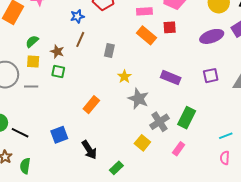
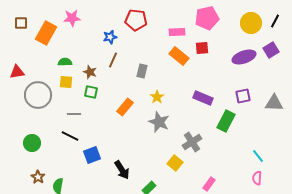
green semicircle: (32, 41) -> (65, 62), turned 40
gray line: (31, 87) -> (74, 114), moved
gray star: (138, 99) -> (159, 122), moved
orange rectangle: (91, 105) -> (125, 107), moved
green rectangle: (187, 118) -> (226, 121), moved
black line: (20, 133) -> (70, 136), moved
cyan line: (226, 136) -> (258, 156), turned 72
pink rectangle: (179, 149) -> (209, 184), moved

